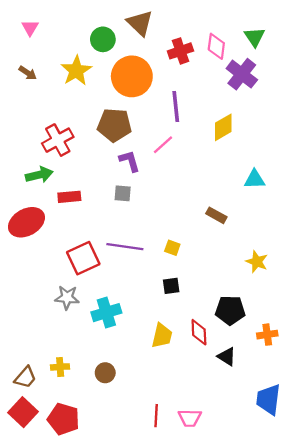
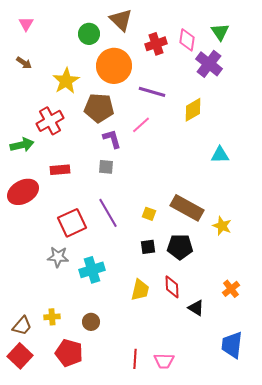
yellow star: (76, 71) -> (66, 81), moved
purple line: (176, 106) -> (152, 92), turned -68
green arrow: (39, 175) -> (22, 145), moved
brown rectangle: (216, 215) -> (187, 208), moved, size x1.8
purple line: (125, 247) -> (108, 213), turned 52
black pentagon: (230, 310) -> (180, 247), moved
orange cross: (267, 335) -> (231, 289), turned -30
red pentagon: (64, 419) -> (69, 353), moved

